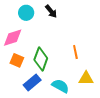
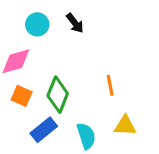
cyan semicircle: (60, 86) -> (86, 136), turned 42

